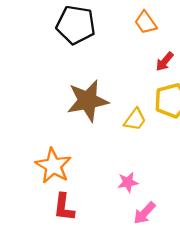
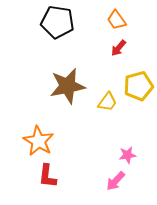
red arrow: (165, 62) -> (118, 48), moved
pink star: (128, 182) -> (127, 155), moved

